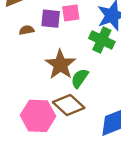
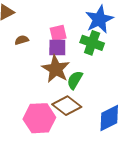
pink square: (71, 13) -> (58, 33), moved
purple square: (51, 19) -> (57, 47), moved

